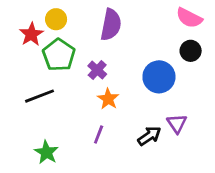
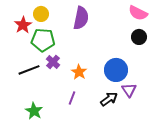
green pentagon: (59, 55) -> (43, 40), turned -30
purple cross: (97, 70) -> (53, 62), moved
blue circle: (159, 77) -> (116, 70), moved

